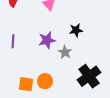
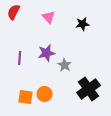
black star: (76, 30) -> (83, 24), moved
purple line: (13, 41) -> (20, 58), moved

